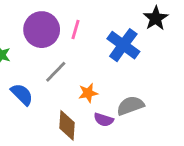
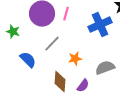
blue cross: (123, 45) -> (100, 25), turned 30
purple semicircle: (104, 120) -> (83, 86), moved, turned -72

